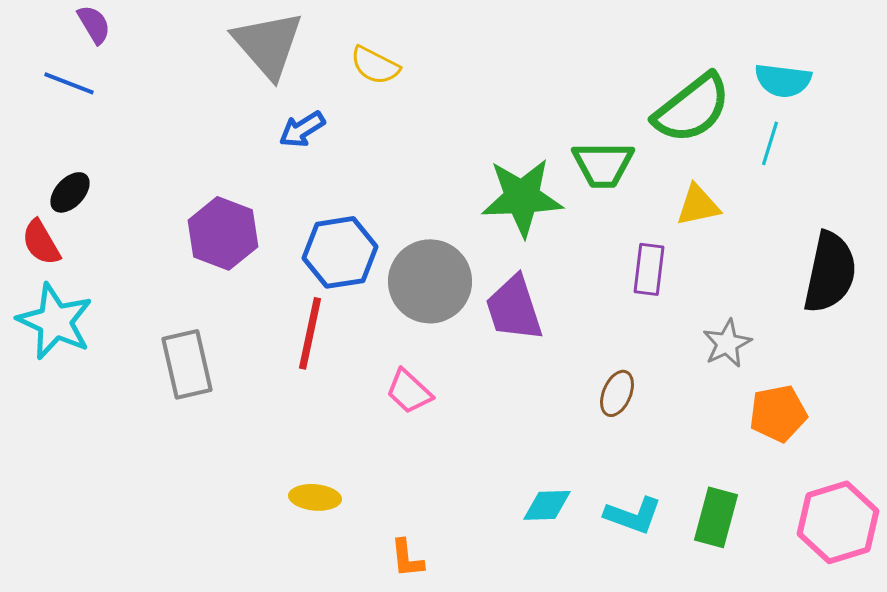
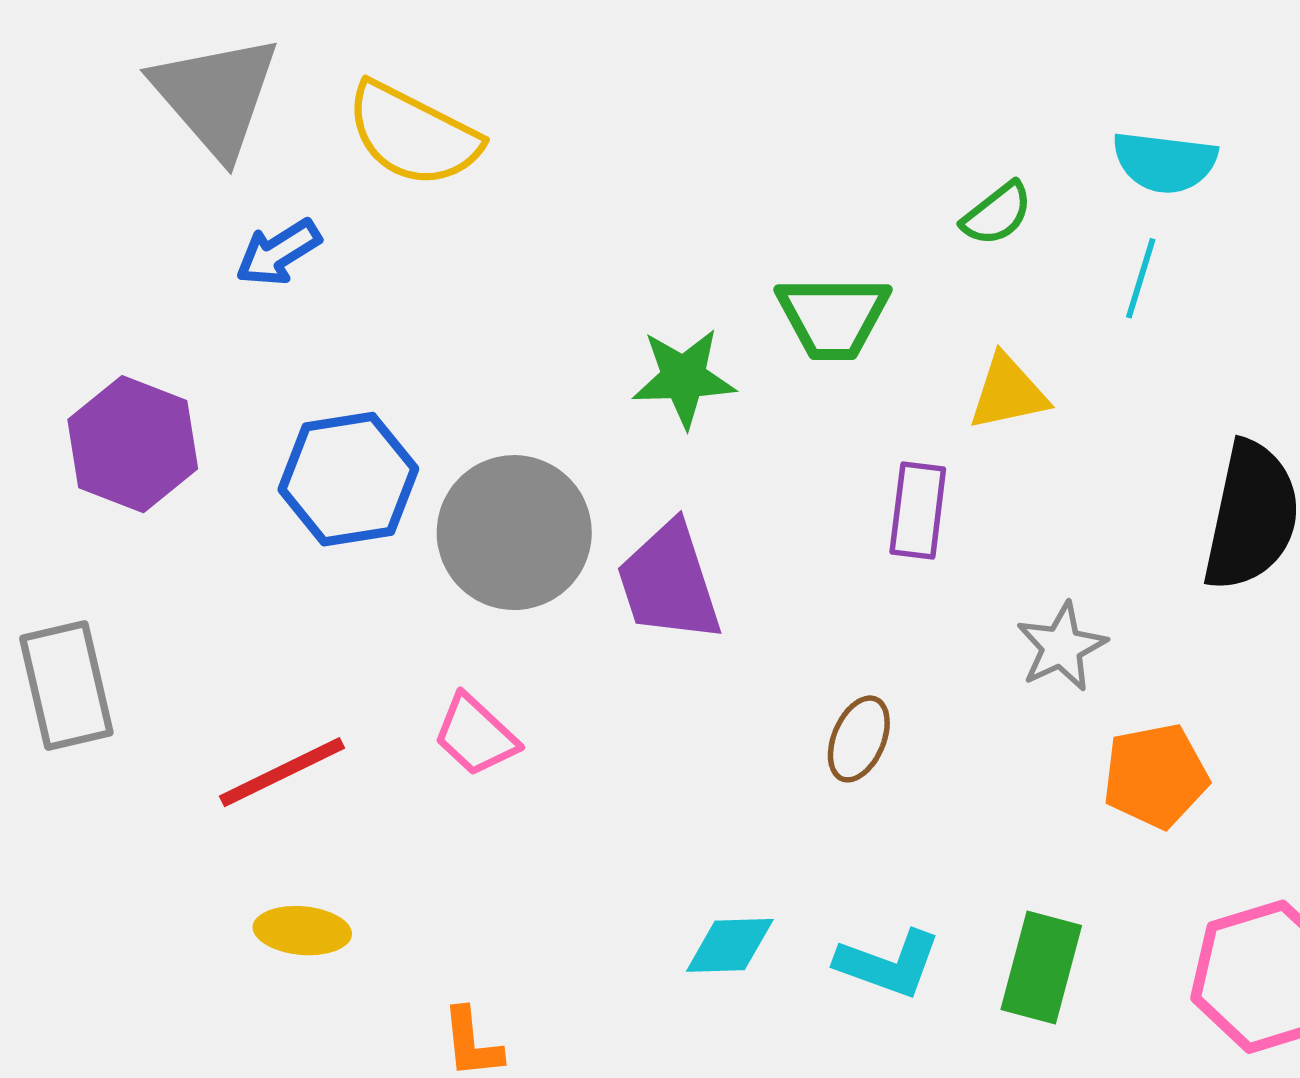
yellow semicircle: (375, 65) -> (413, 135), size x1.5
green semicircle: (692, 108) -> (997, 214), size x0.5
green star: (522, 197) -> (684, 378), size x0.7
red line: (310, 333) -> (282, 772), moved, turned 52

